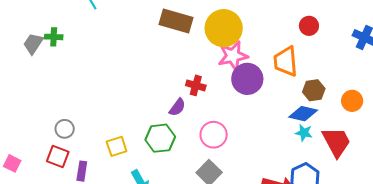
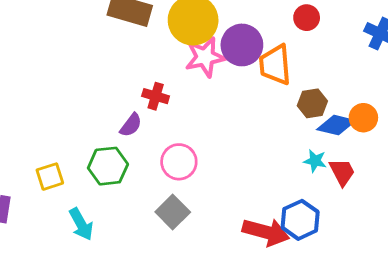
purple circle: (247, 79) -> (242, 45), moved
blue diamond: (303, 114) -> (336, 125), moved
cyan star: (304, 133) -> (315, 161), moved
red trapezoid: (336, 142) -> (342, 172), size x0.7

